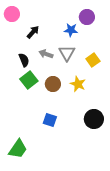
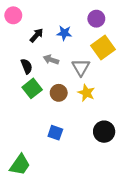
blue star: (71, 30) -> (64, 33), moved
gray triangle: (67, 53) -> (81, 67), moved
yellow square: (93, 60) -> (103, 47), moved, size x1.5

